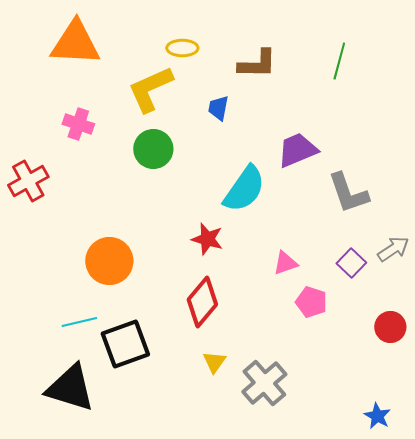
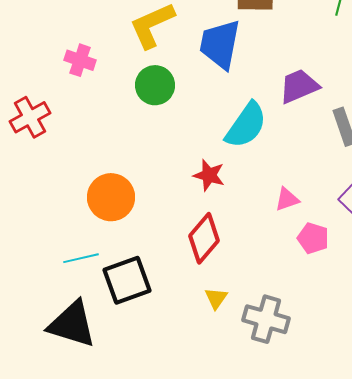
blue trapezoid: (218, 108) -> (220, 44), size x2.0
gray cross: (264, 383) -> (266, 319), turned -33

